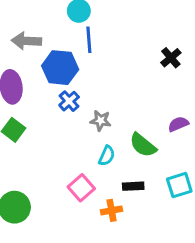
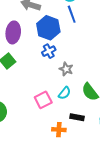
blue line: (89, 40) -> (72, 14), turned -30
pink square: (81, 188) -> (43, 100), moved

